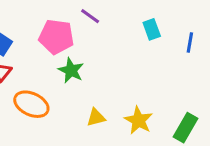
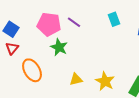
purple line: (90, 16) -> (74, 22), moved
orange ellipse: (31, 104) -> (32, 70), turned 35

